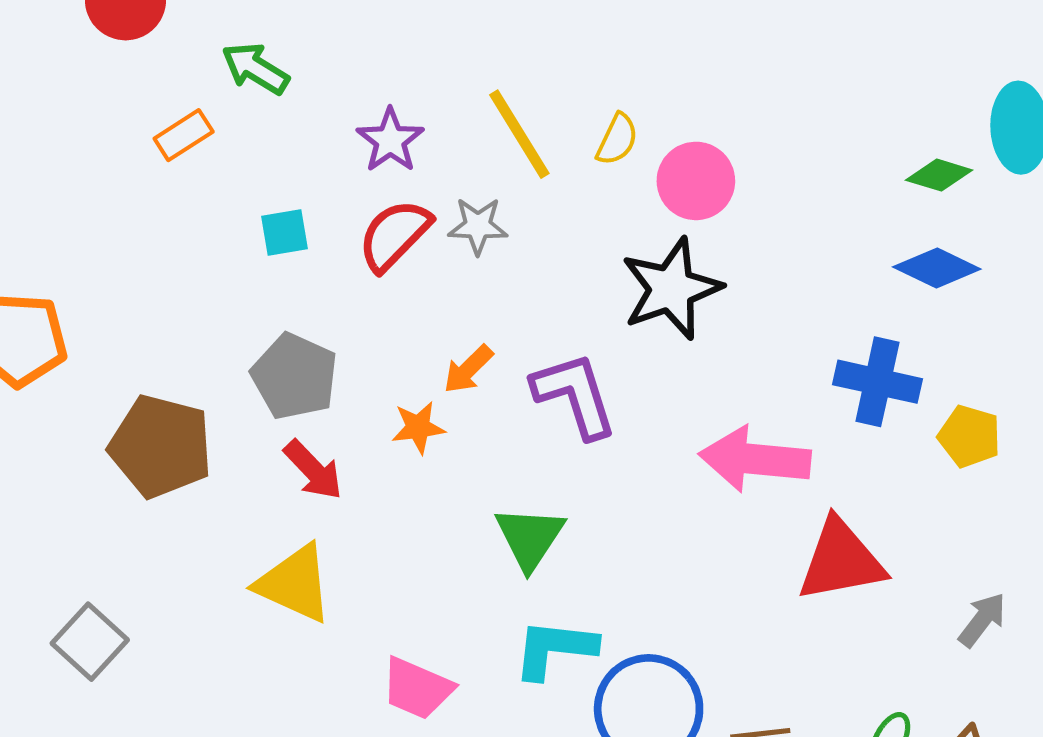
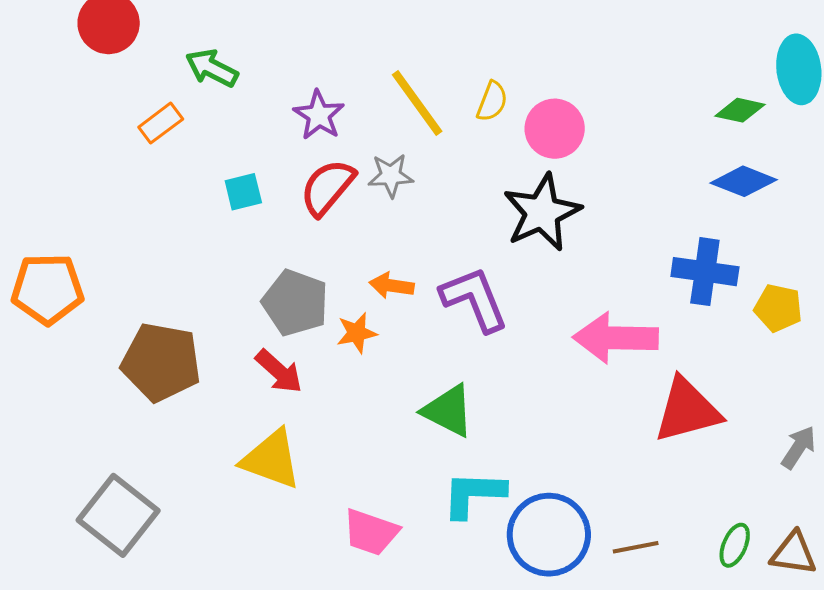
orange arrow: (468, 369) -> (392, 286), turned 57
gray pentagon: (294, 376) -> (295, 303), moved
green triangle: (530, 538) -> (448, 411), turned -32
gray square: (90, 642) -> (118, 515), size x1.4

